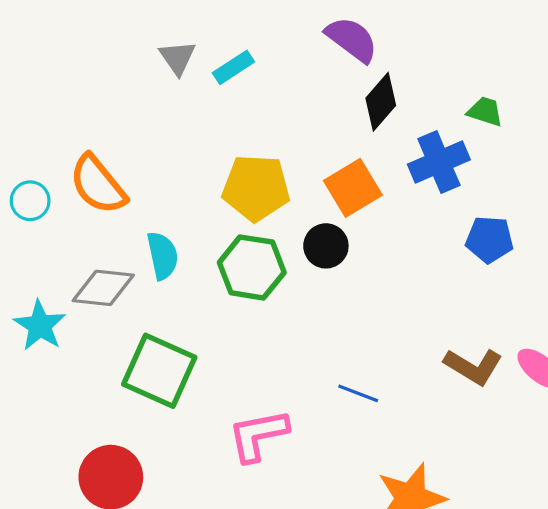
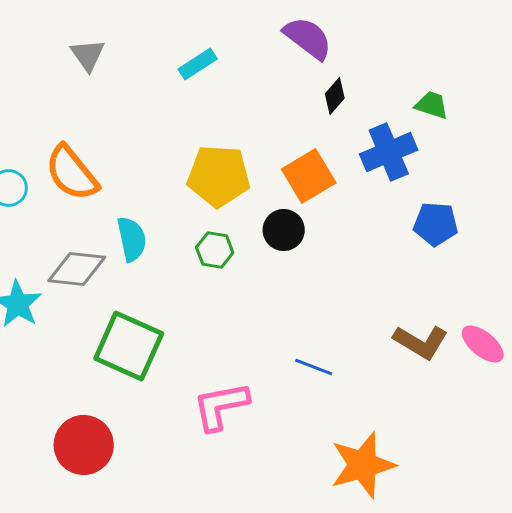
gray triangle: (177, 58) -> (88, 55), moved
black diamond: (381, 102) -> (335, 96), size x0.7
green hexagon: (252, 267) -> (215, 250), size x0.6

